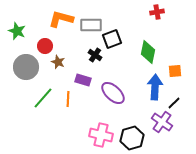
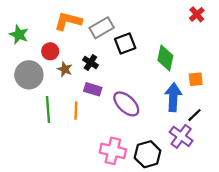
red cross: (157, 12) -> (197, 14), moved, turned -32
gray rectangle: (91, 25) -> (102, 28), turned -30
black cross: (95, 55) -> (90, 63), moved
green line: (43, 98) -> (48, 109), turned -45

